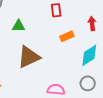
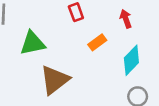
green triangle: (19, 26) -> (33, 43), size x1.5

